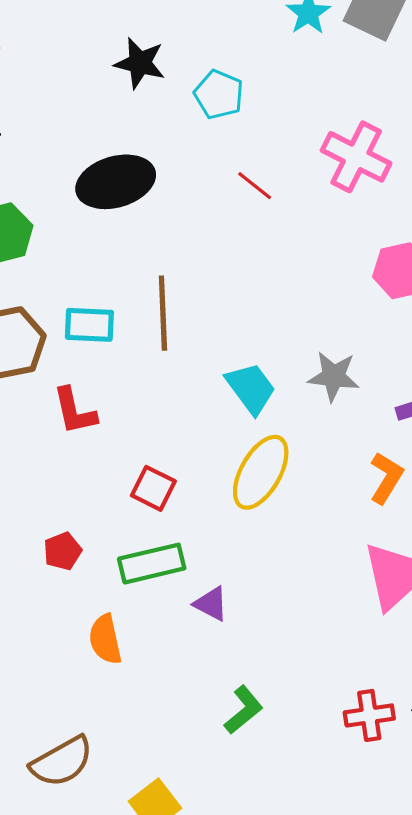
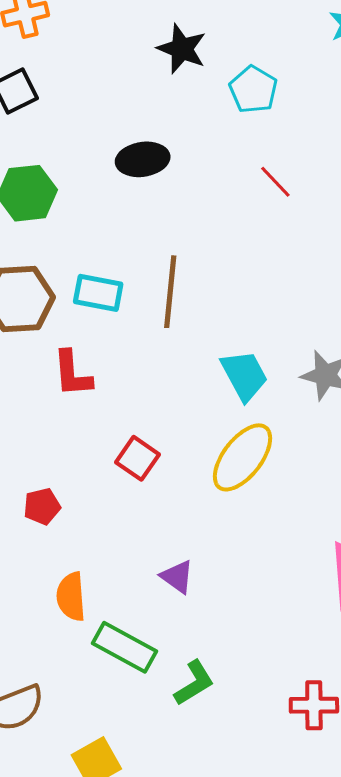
black ellipse: (116, 182) -> (143, 159), size x0.7
green rectangle: (152, 564) -> (125, 647), moved, turned 34

